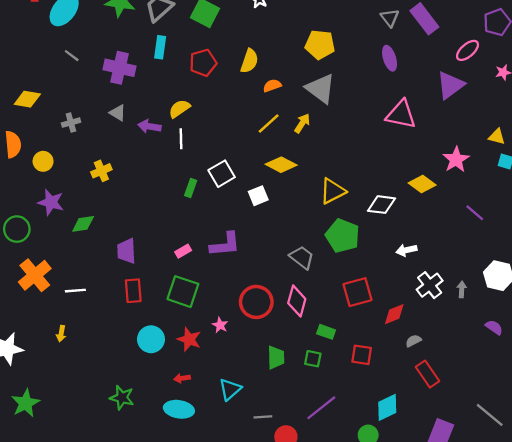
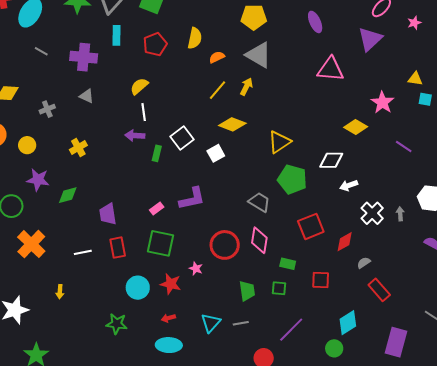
purple arrow: (149, 126) -> (135, 136), moved
white diamond: (381, 205) -> (331, 160), moved
white line: (75, 291) -> (83, 252), moved
green star: (122, 398) -> (117, 324), moved
gray line: (263, 417) -> (241, 323), moved

